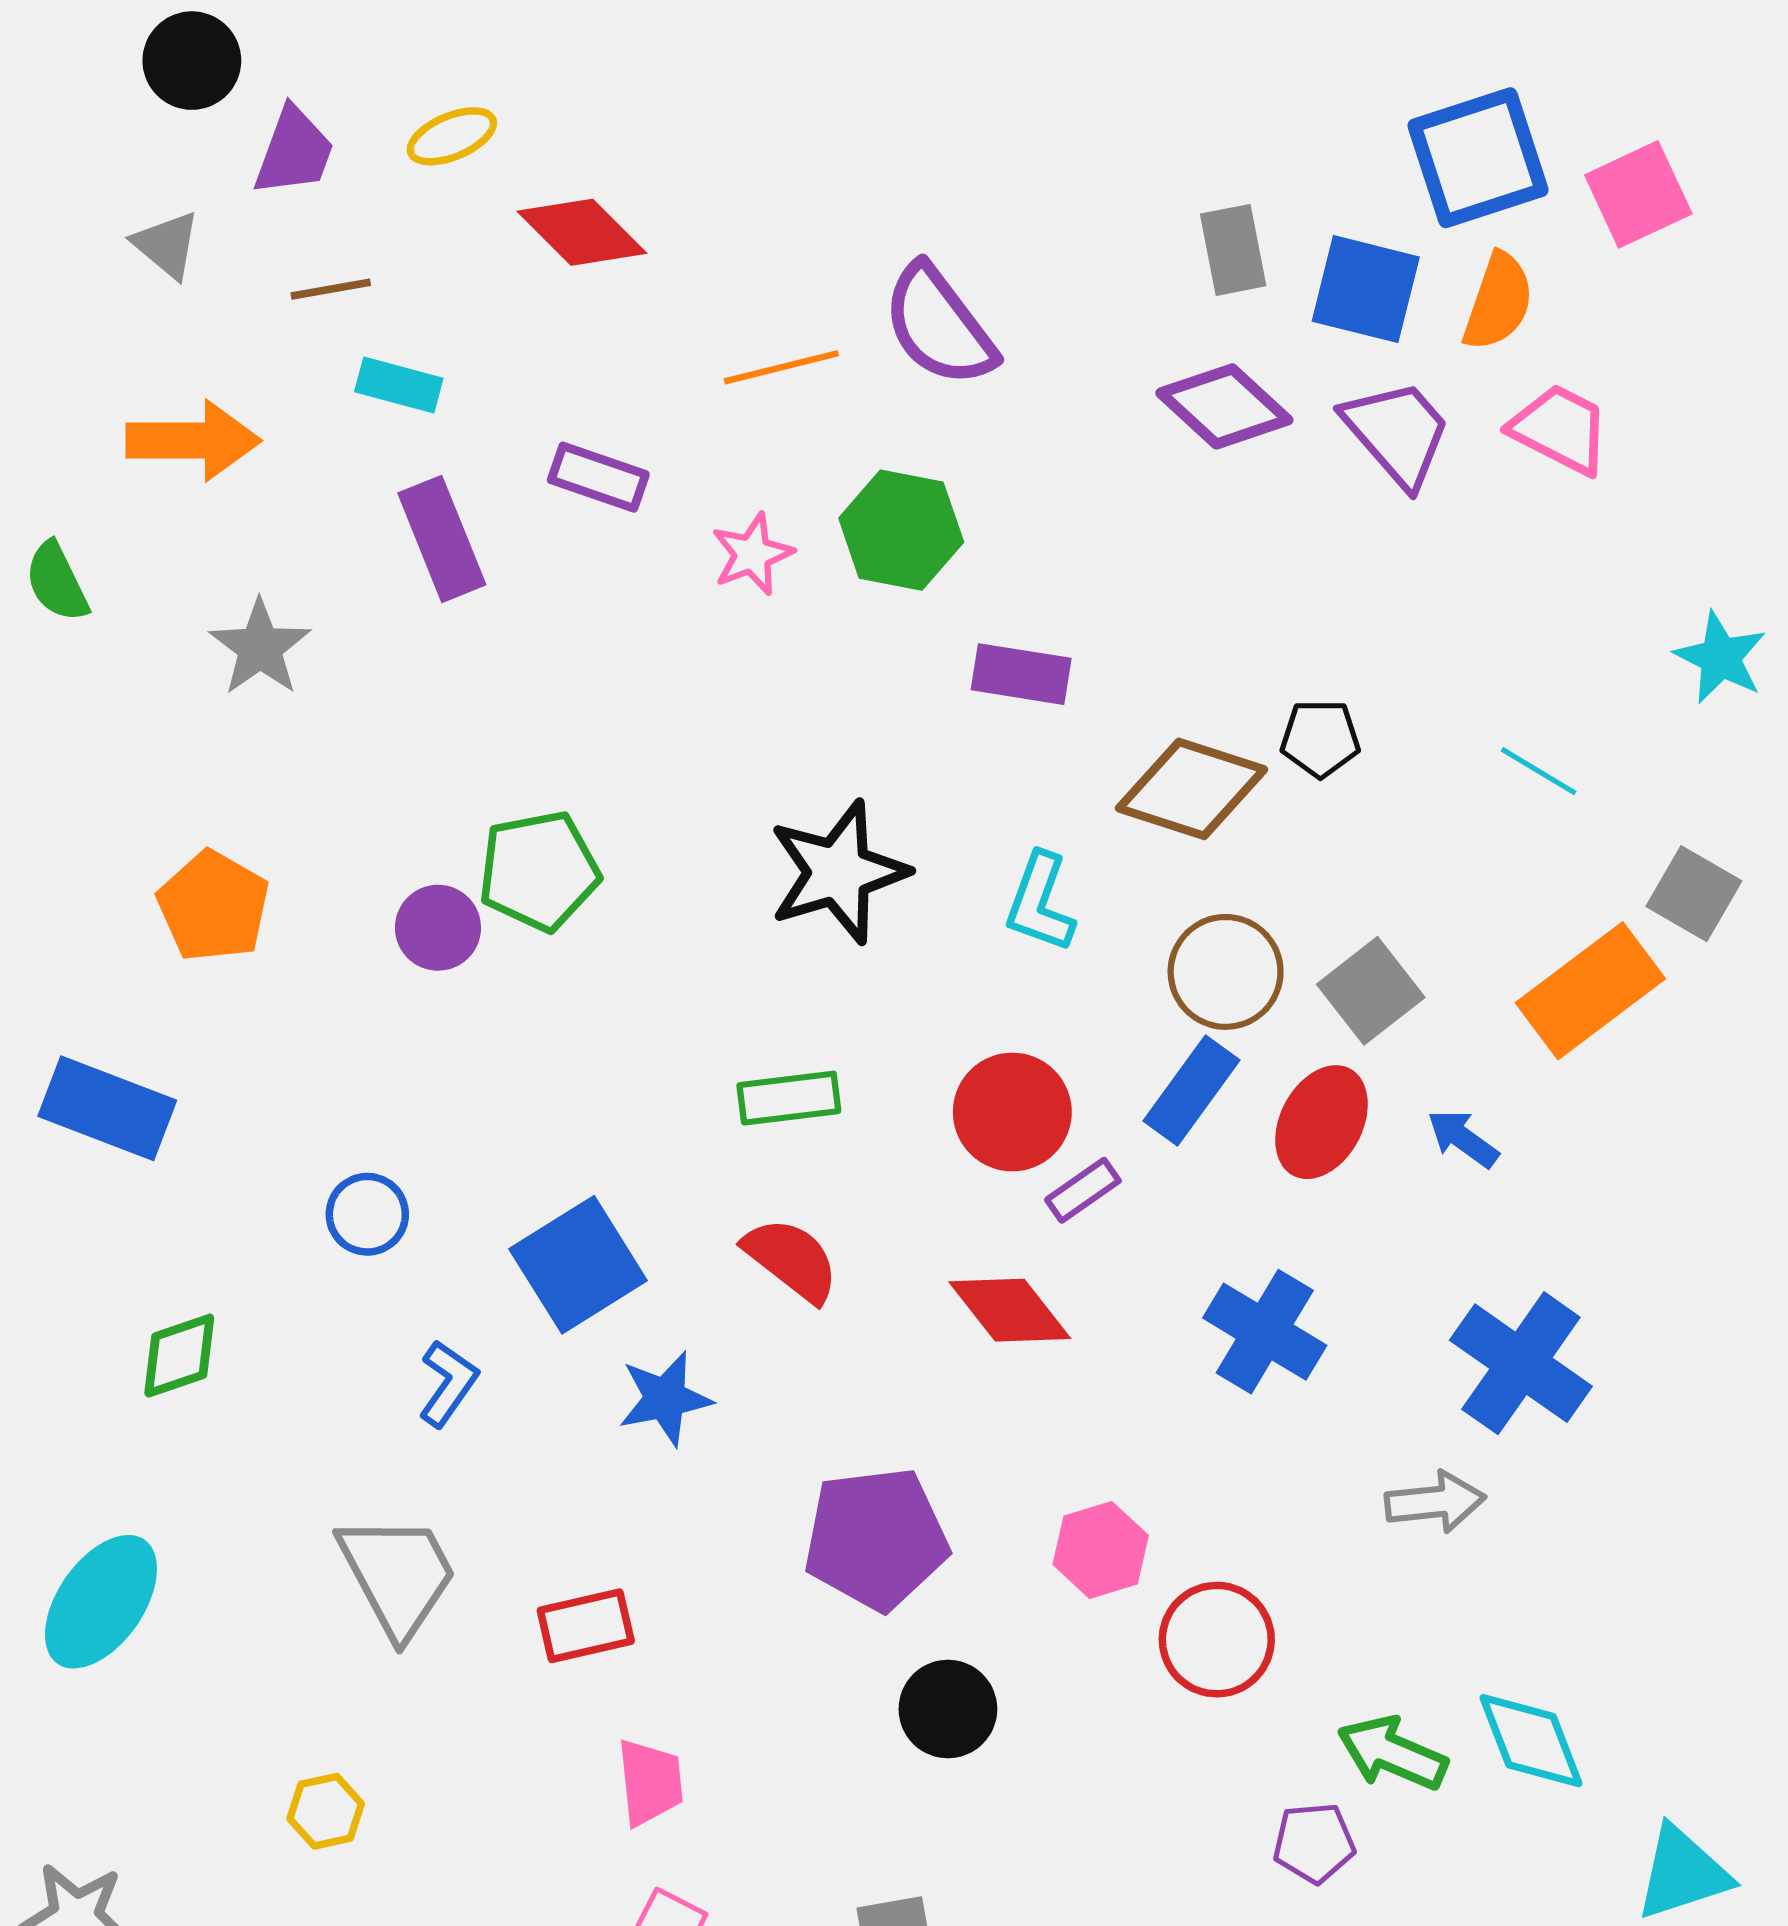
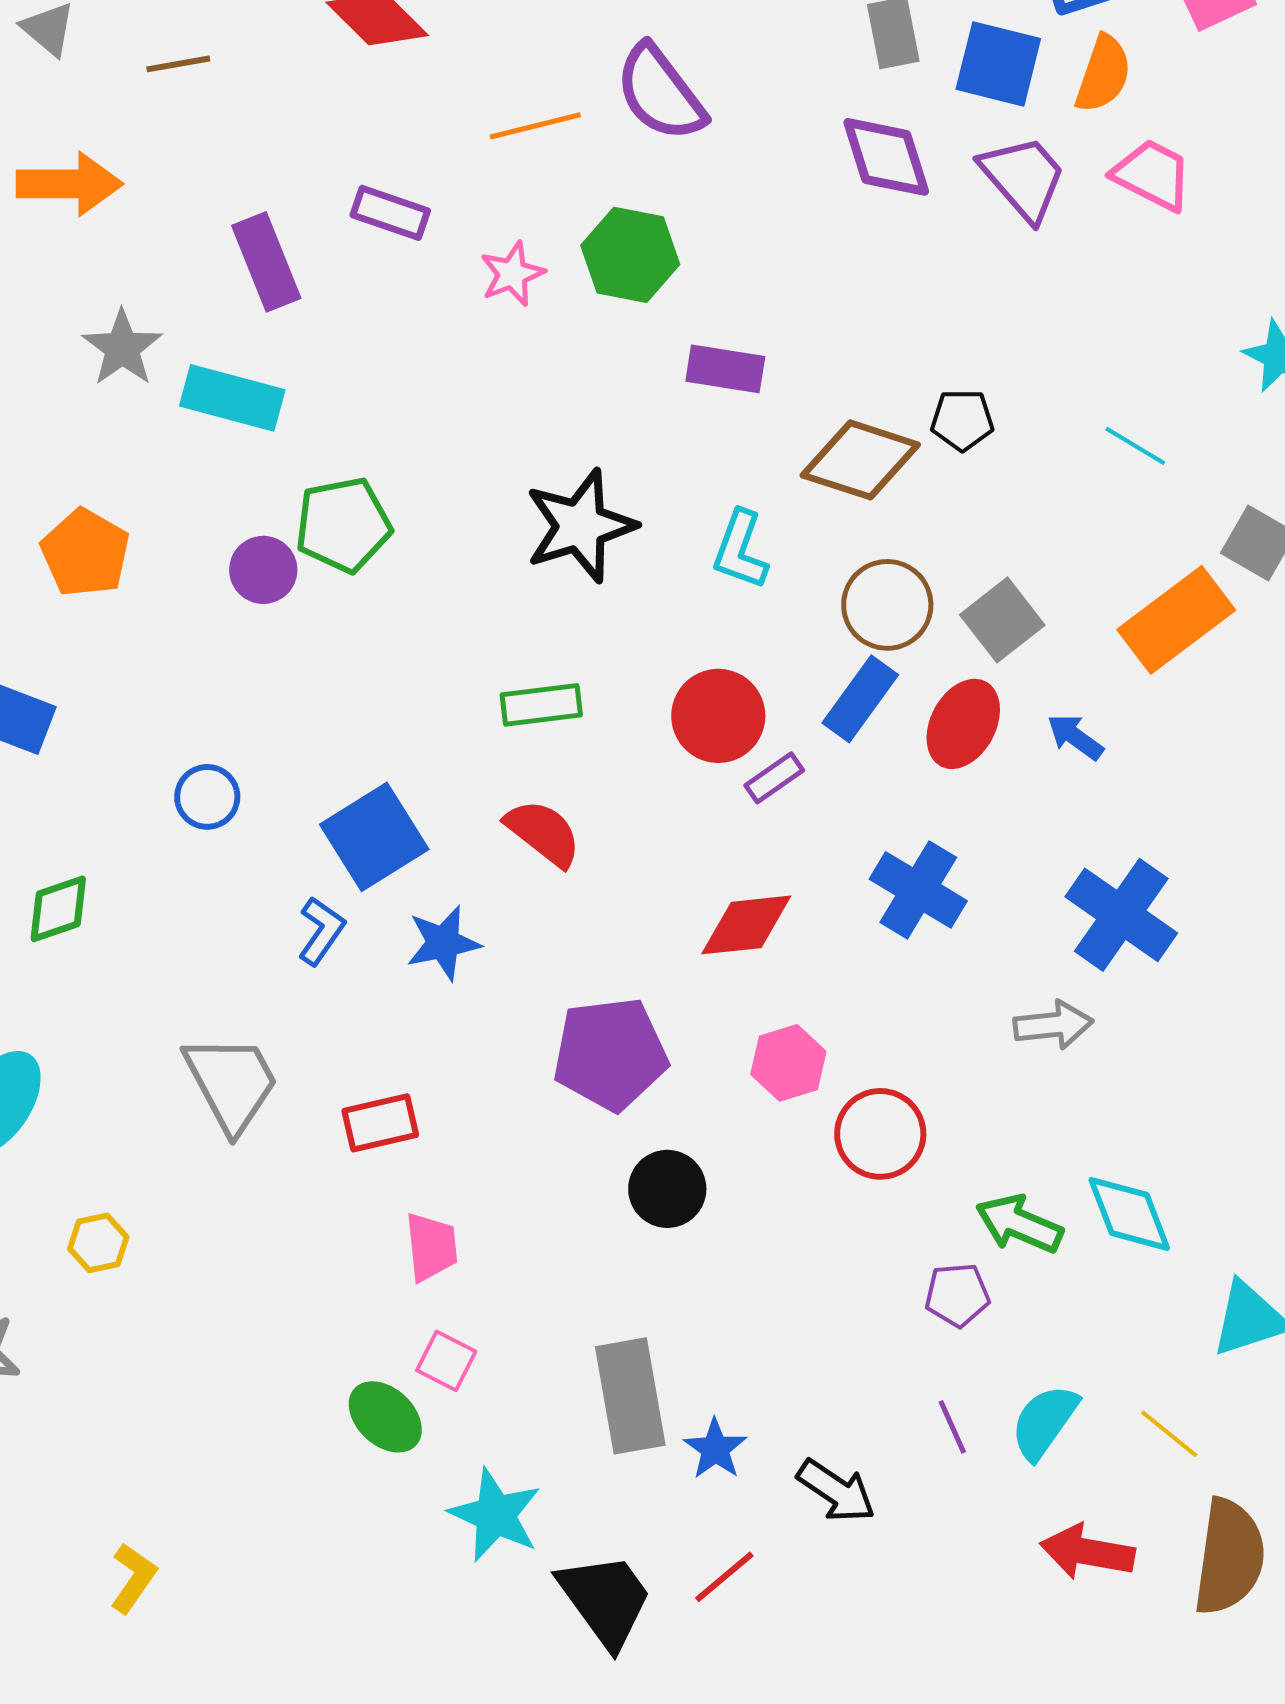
cyan rectangle: (399, 385) -> (232, 398), moved, size x1.5
purple diamond: (1224, 406) -> (886, 157), turned 30
red diamond: (1010, 1310) -> (746, 925), moved, turned -58
blue L-shape: (448, 1383) -> (321, 931), moved
yellow hexagon: (326, 1811) -> (98, 1243), moved

